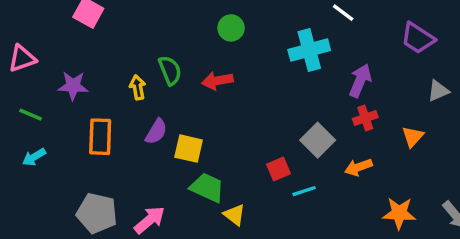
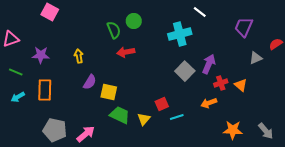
purple trapezoid: (418, 38) -> (244, 27), turned 80
green semicircle: (170, 70) -> (114, 30), moved
purple arrow: (360, 81) -> (209, 64), moved
red cross: (365, 118) -> (221, 83), moved
orange rectangle: (100, 137) -> (45, 90), moved
orange triangle: (413, 137) -> (241, 85), turned -32
gray square: (318, 140) -> (185, 71), moved
yellow triangle: (234, 215) -> (144, 119), moved, turned 32

